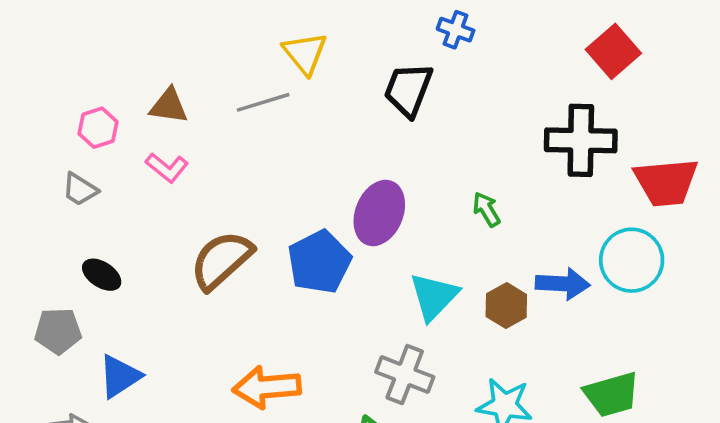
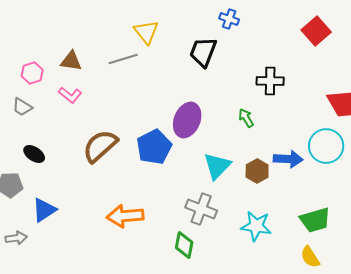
black cross: (581, 140) -> (270, 81), moved, size x0.7

